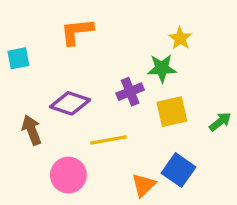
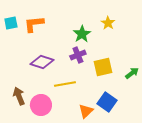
orange L-shape: (77, 32) -> (34, 24), moved
cyan square: (18, 58) -> (11, 23), moved
green star: (162, 68) -> (82, 34), moved, turned -30
brown arrow: (32, 130) -> (19, 96), moved

